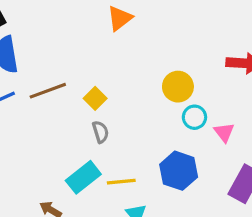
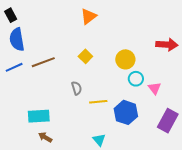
yellow square: (95, 98) -> (85, 56), moved
cyan rectangle: (83, 177) -> (39, 116), moved, turned 35
yellow line: (121, 182) -> (98, 102), moved

